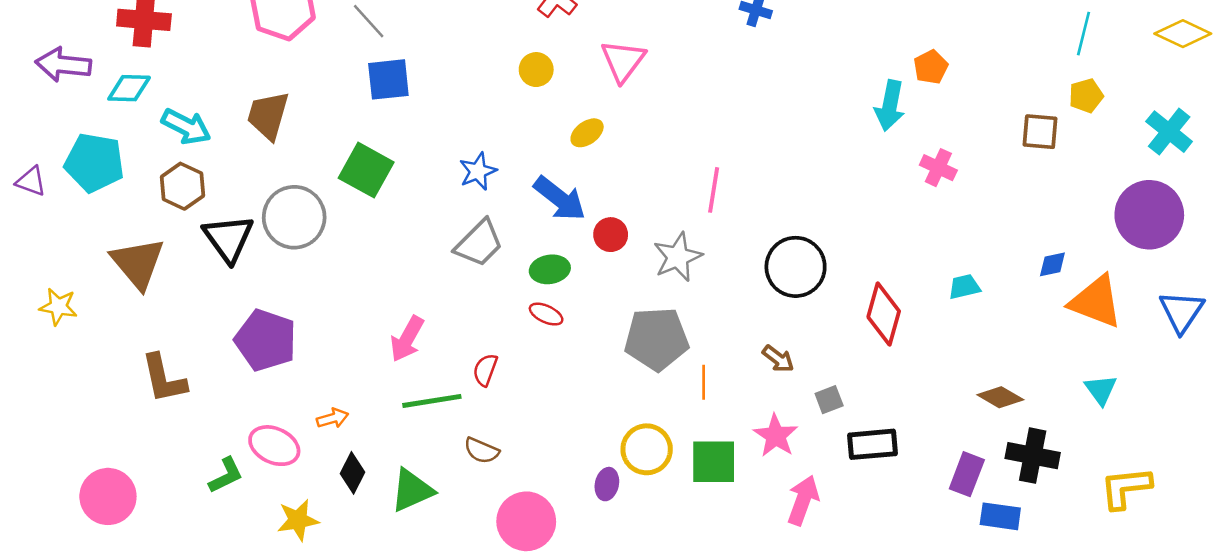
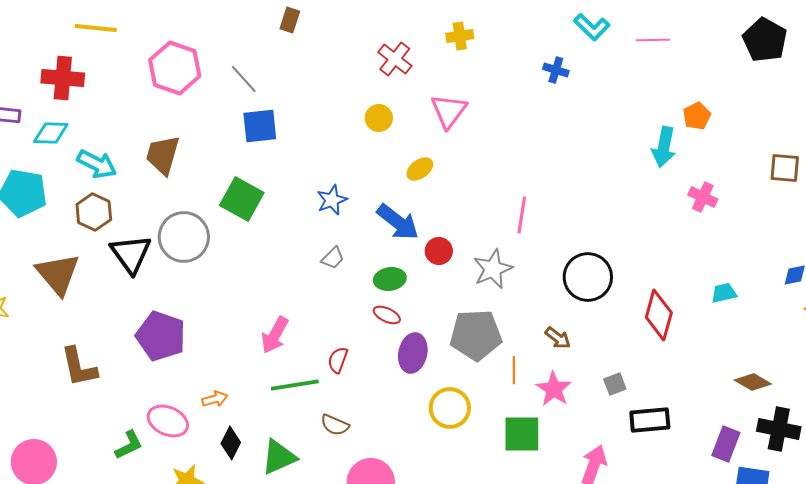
gray trapezoid: (479, 243) -> (333, 258), size x0.6
brown arrow: (778, 359) -> (558, 338), moved
pink star: (776, 436) -> (554, 389), moved
yellow circle: (647, 449) -> (450, 408), moved
purple ellipse: (607, 484) -> (413, 353), moved, size x1.5

